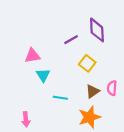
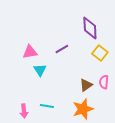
purple line: (71, 40) -> (62, 49), moved
yellow square: (87, 63) -> (100, 53), moved
cyan line: (60, 98) -> (47, 106), moved

